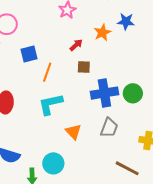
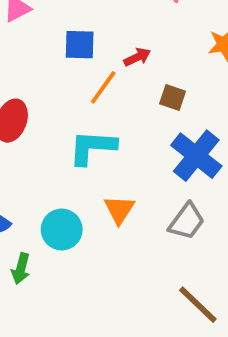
red arrow: (76, 45) -> (137, 57), moved
blue cross: (104, 93) -> (196, 156), turned 32
cyan circle: (53, 163) -> (62, 230), moved

